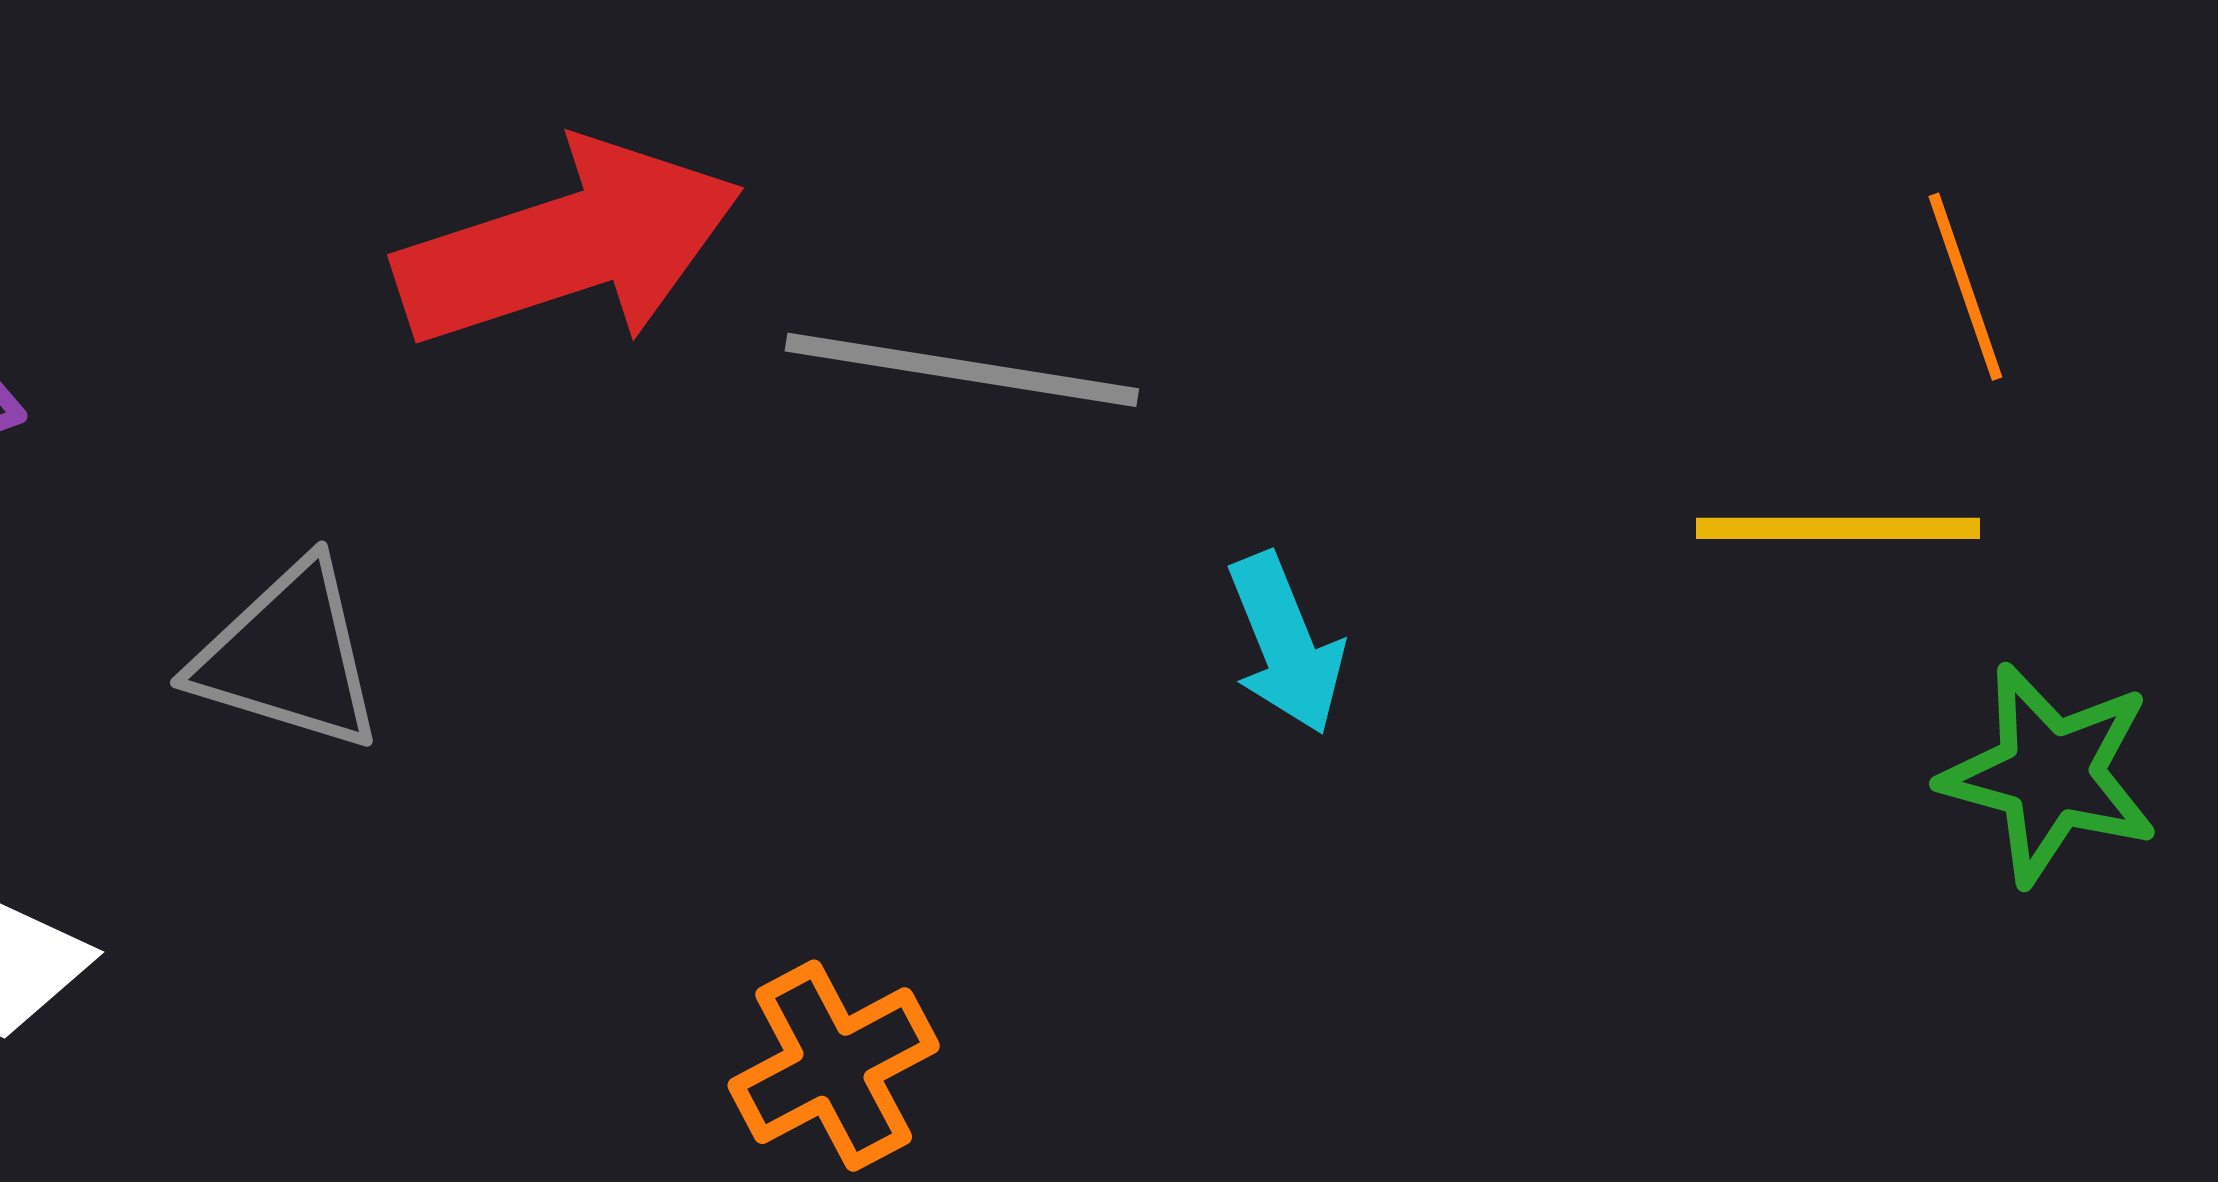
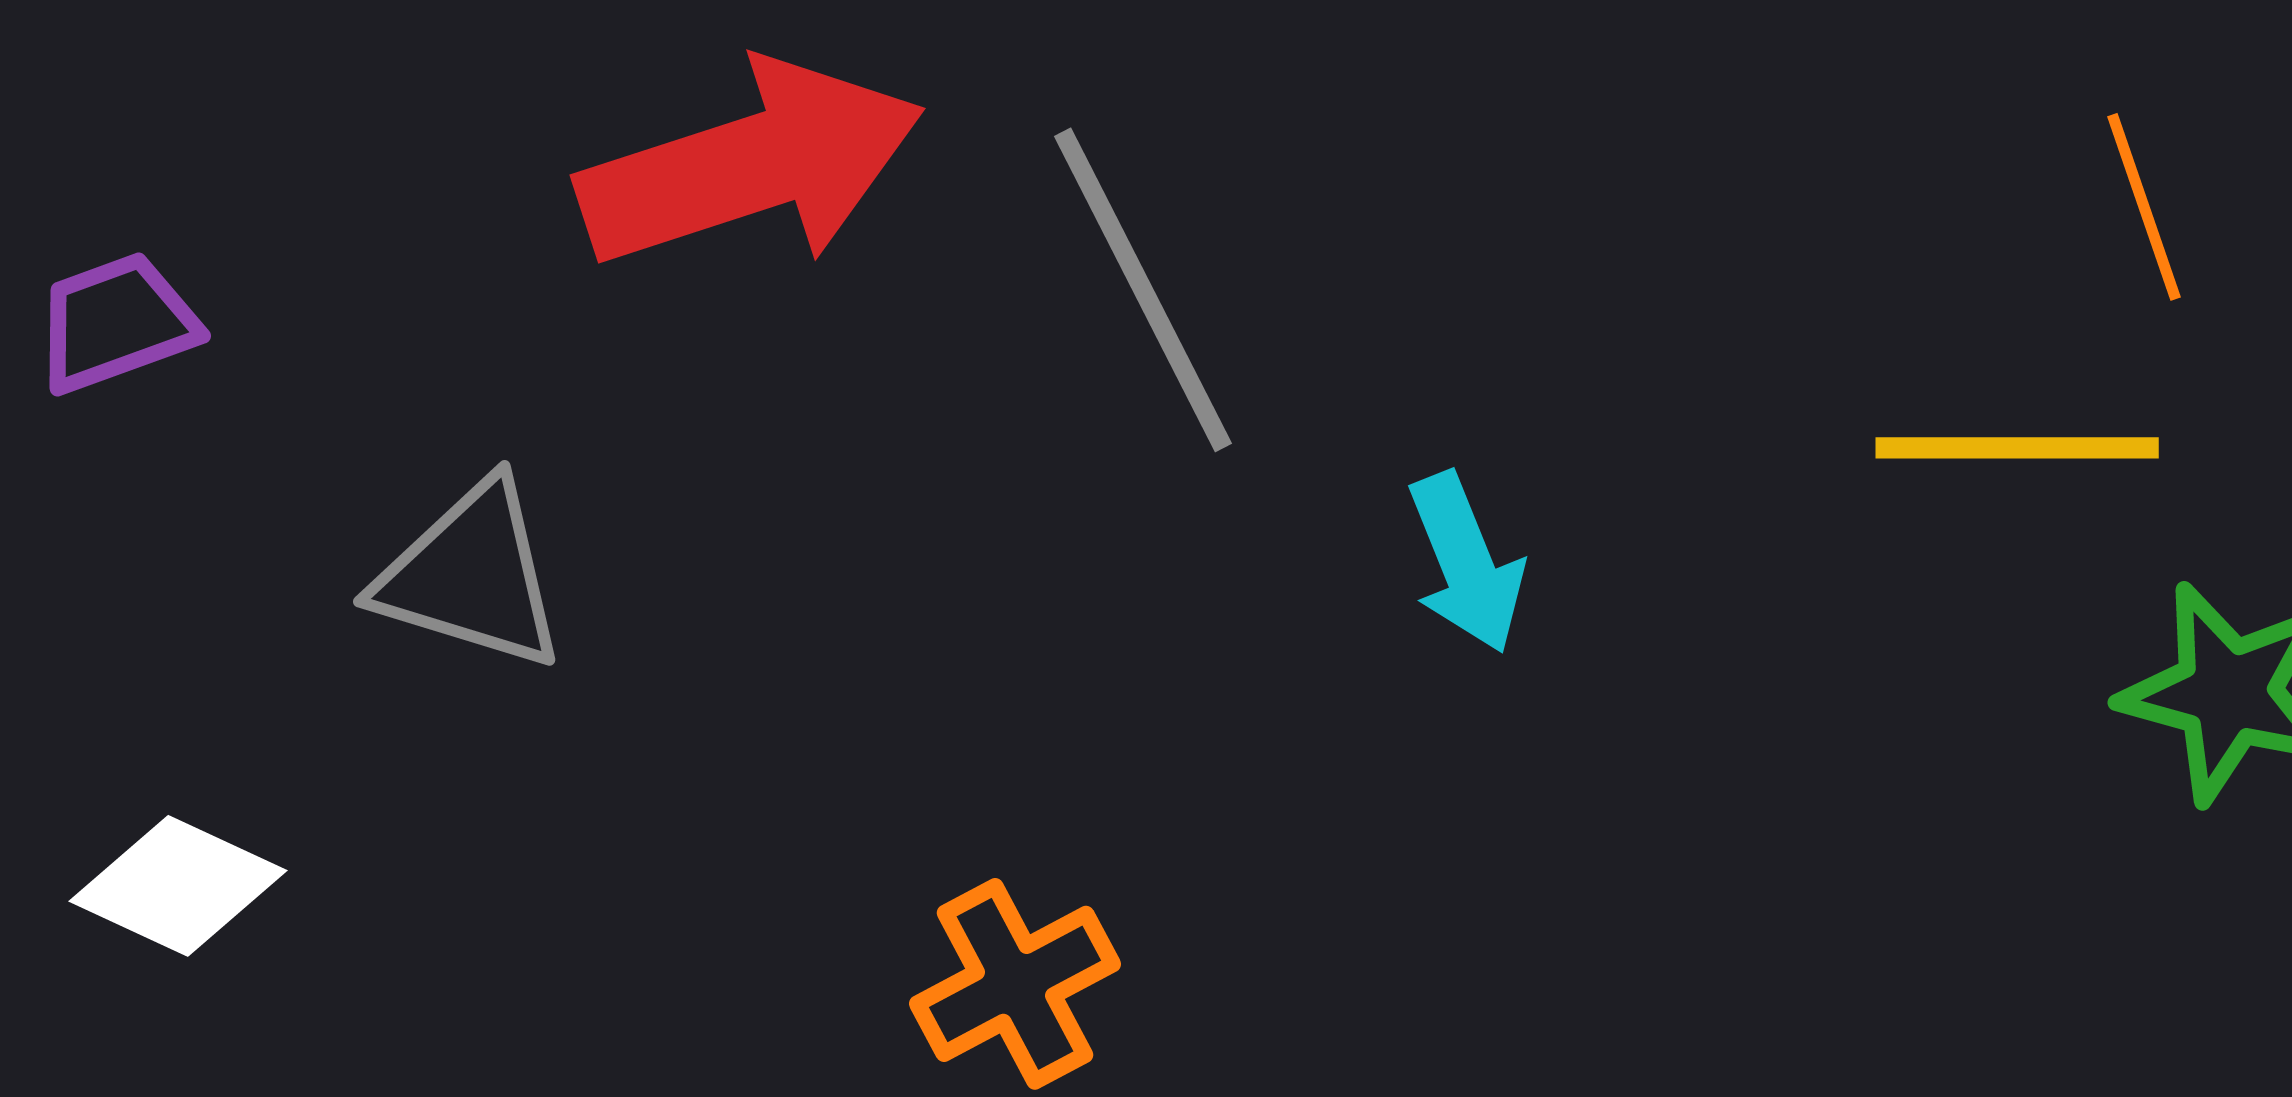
gray line: (962, 370) -> (1143, 290), turned 54

